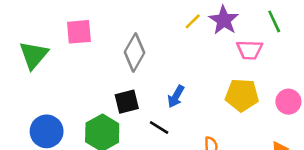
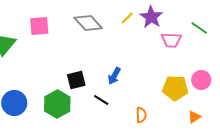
green line: (274, 21) -> (199, 28), moved, turned -30
gray diamond: (135, 52) -> (88, 23), moved, turned -72
yellow pentagon: (242, 95) -> (175, 88), moved

